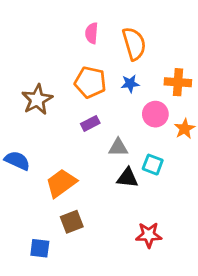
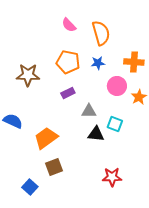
pink semicircle: (92, 33) -> (69, 25), turned -49
brown star: (37, 99) -> (28, 75), turned 30
blue square: (40, 248) -> (30, 187), turned 35

